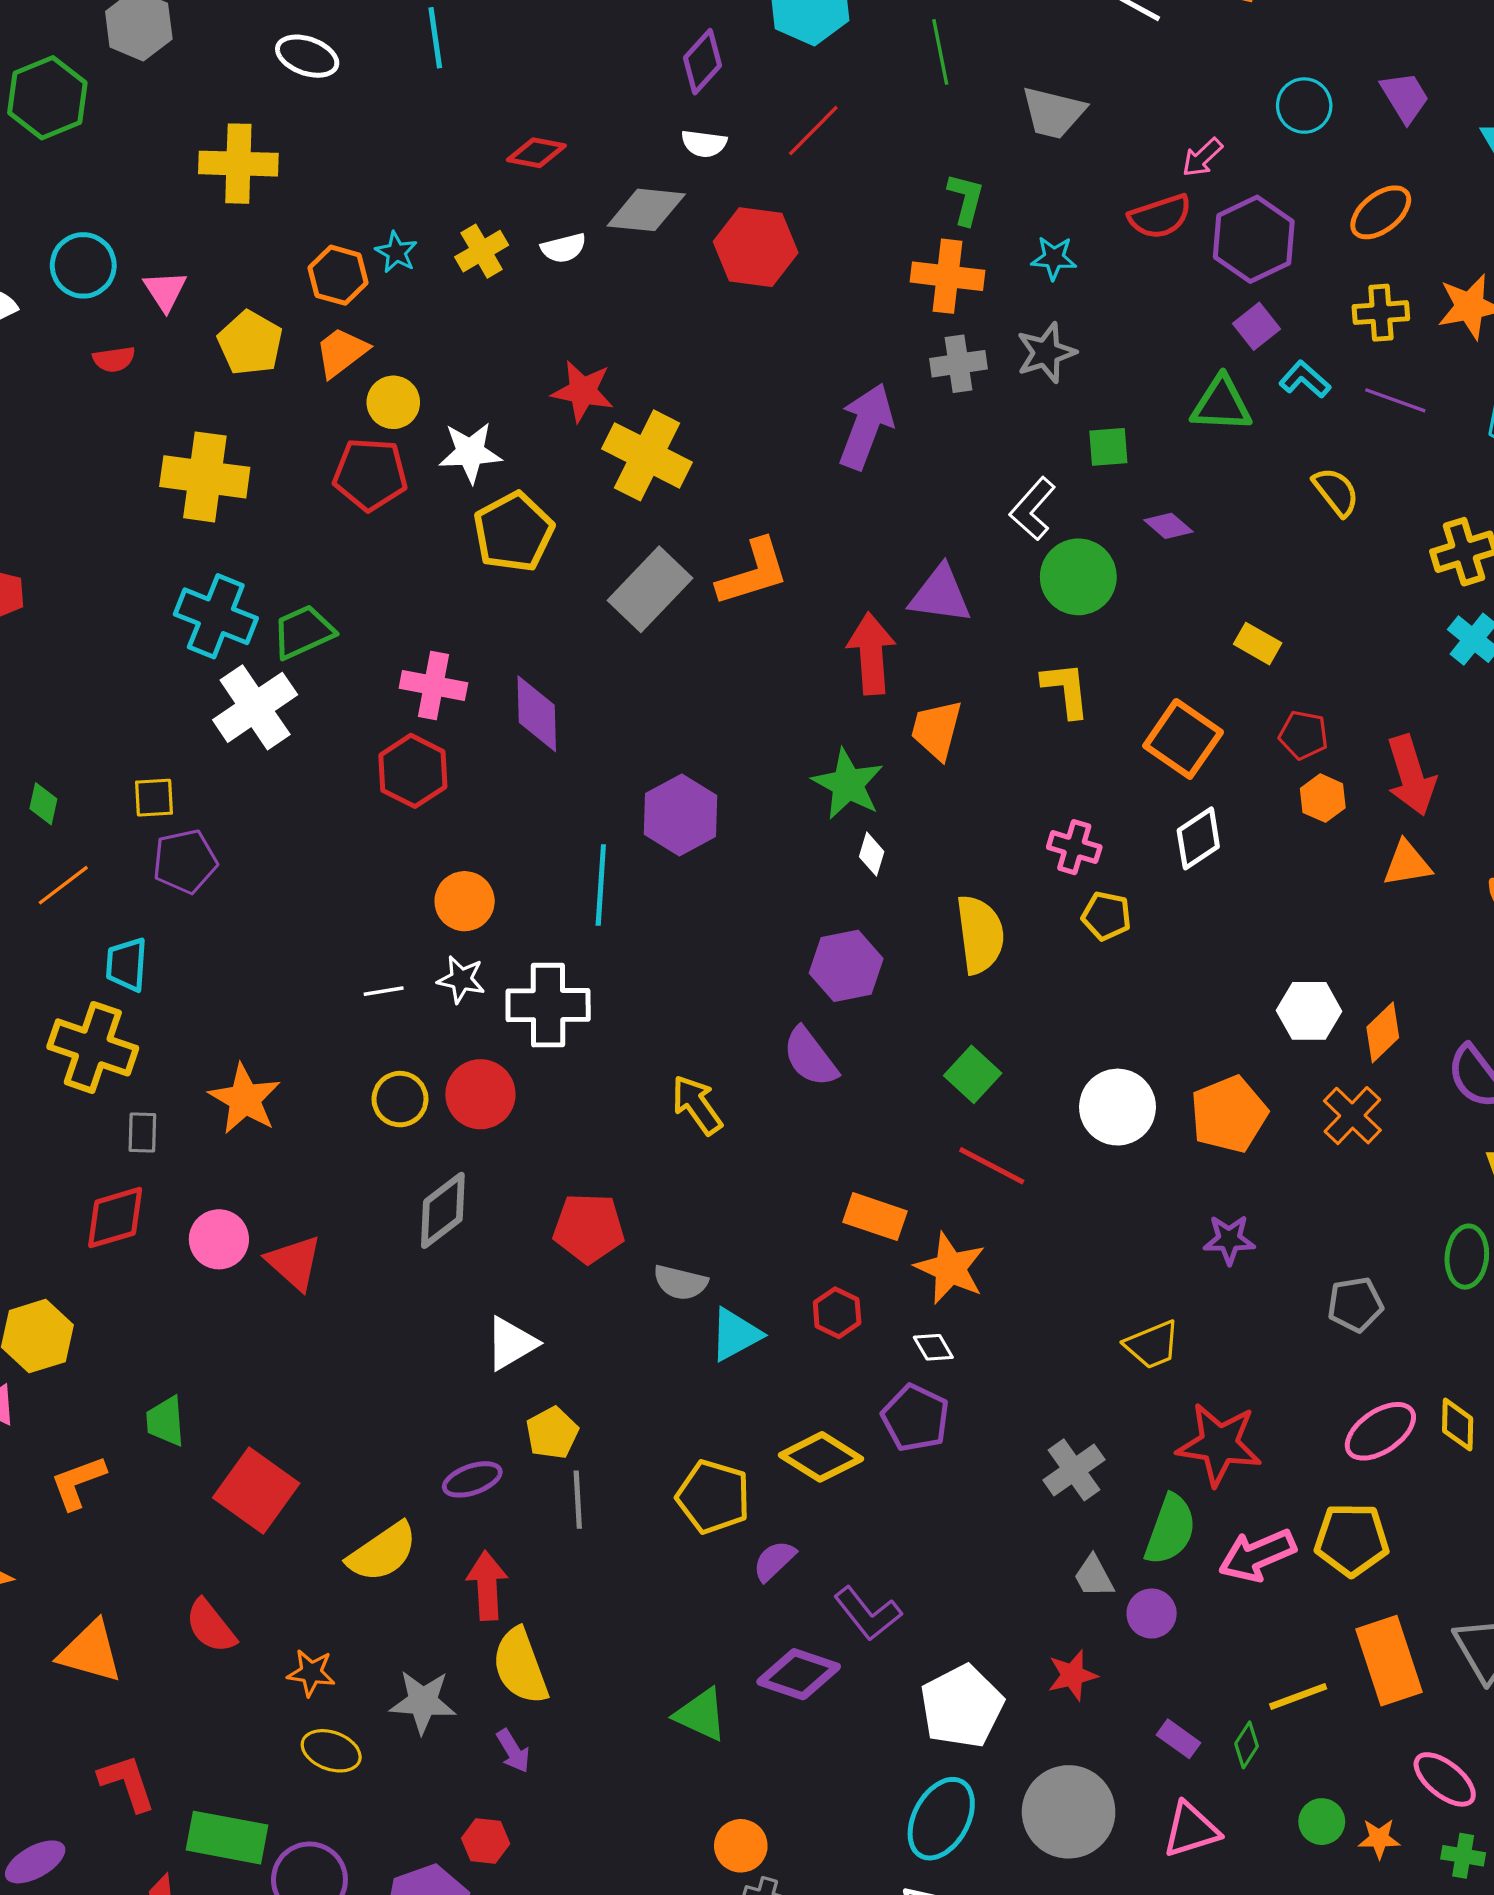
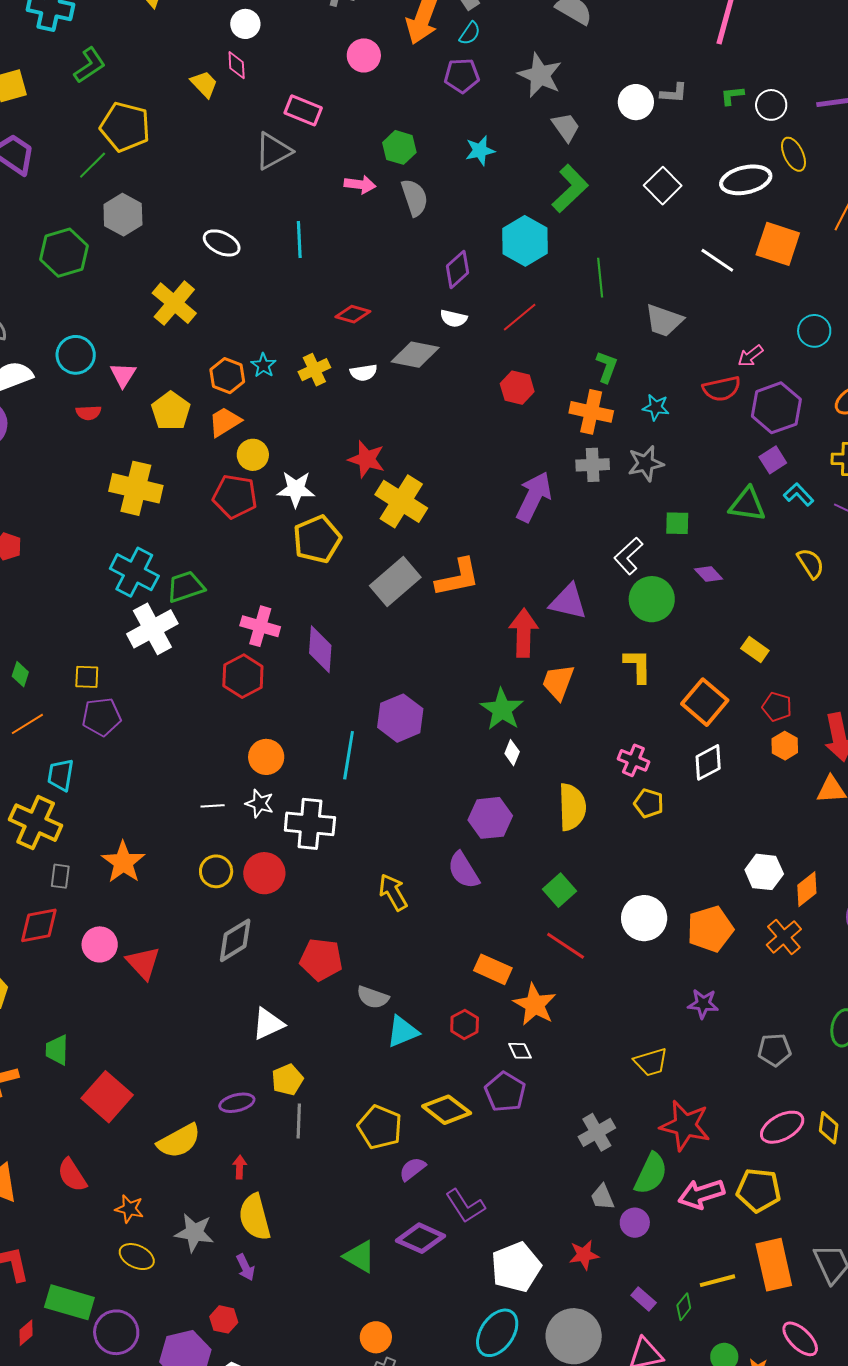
yellow cross: (238, 164) -> (174, 303), turned 33
red hexagon: (756, 247) -> (517, 388), moved, size x0.7
red arrow: (487, 1586) -> (240, 1167), size x0.6

